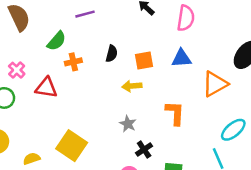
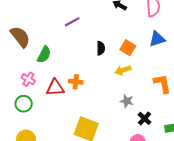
green semicircle: (57, 41) -> (44, 55), moved
orange square: (144, 61) -> (128, 48), turned -35
orange cross: (73, 62) -> (76, 82), moved, turned 32

